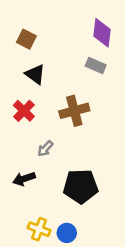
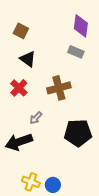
black arrow: (24, 179) -> (19, 142), size x1.5
black pentagon: (81, 186) -> (78, 133), moved

